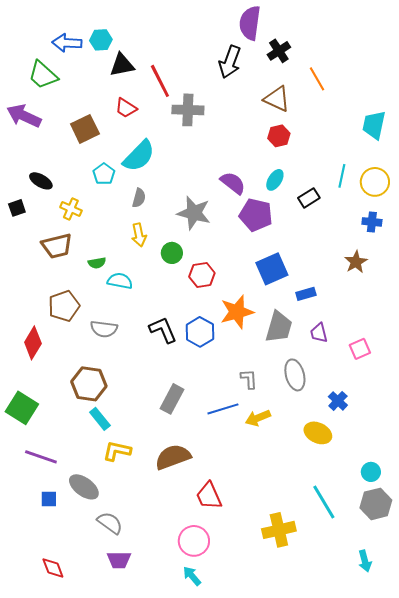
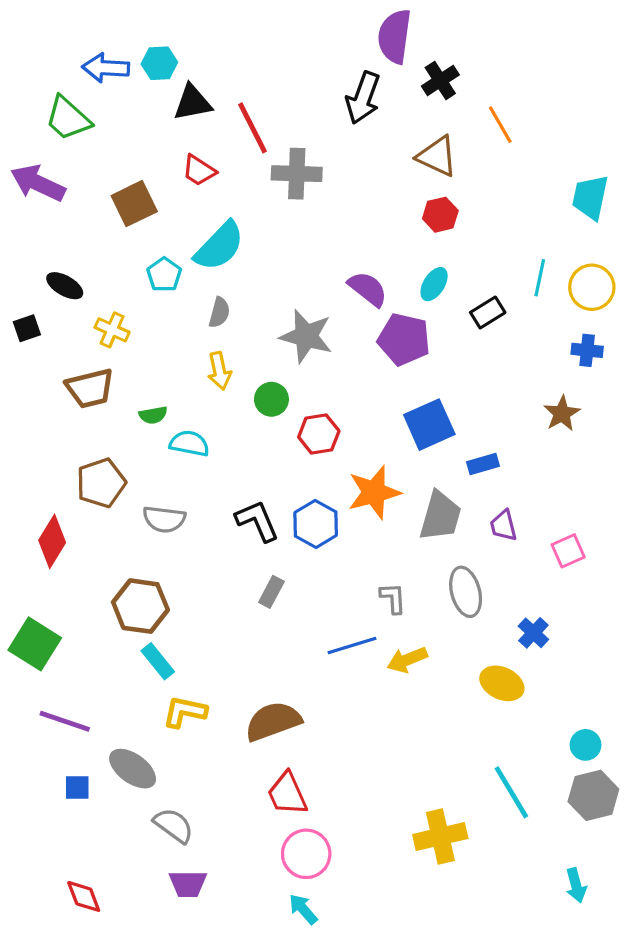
gray rectangle: (172, 399) -> (271, 592), moved, size x0.7
red trapezoid: (209, 496) -> (287, 794), moved

